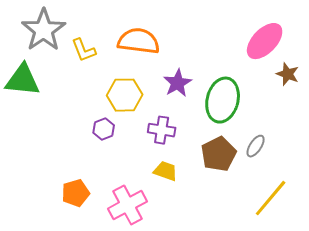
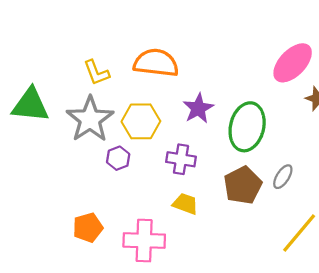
gray star: (44, 30) -> (90, 119), moved
pink cross: (128, 205) -> (144, 241), turned 30

